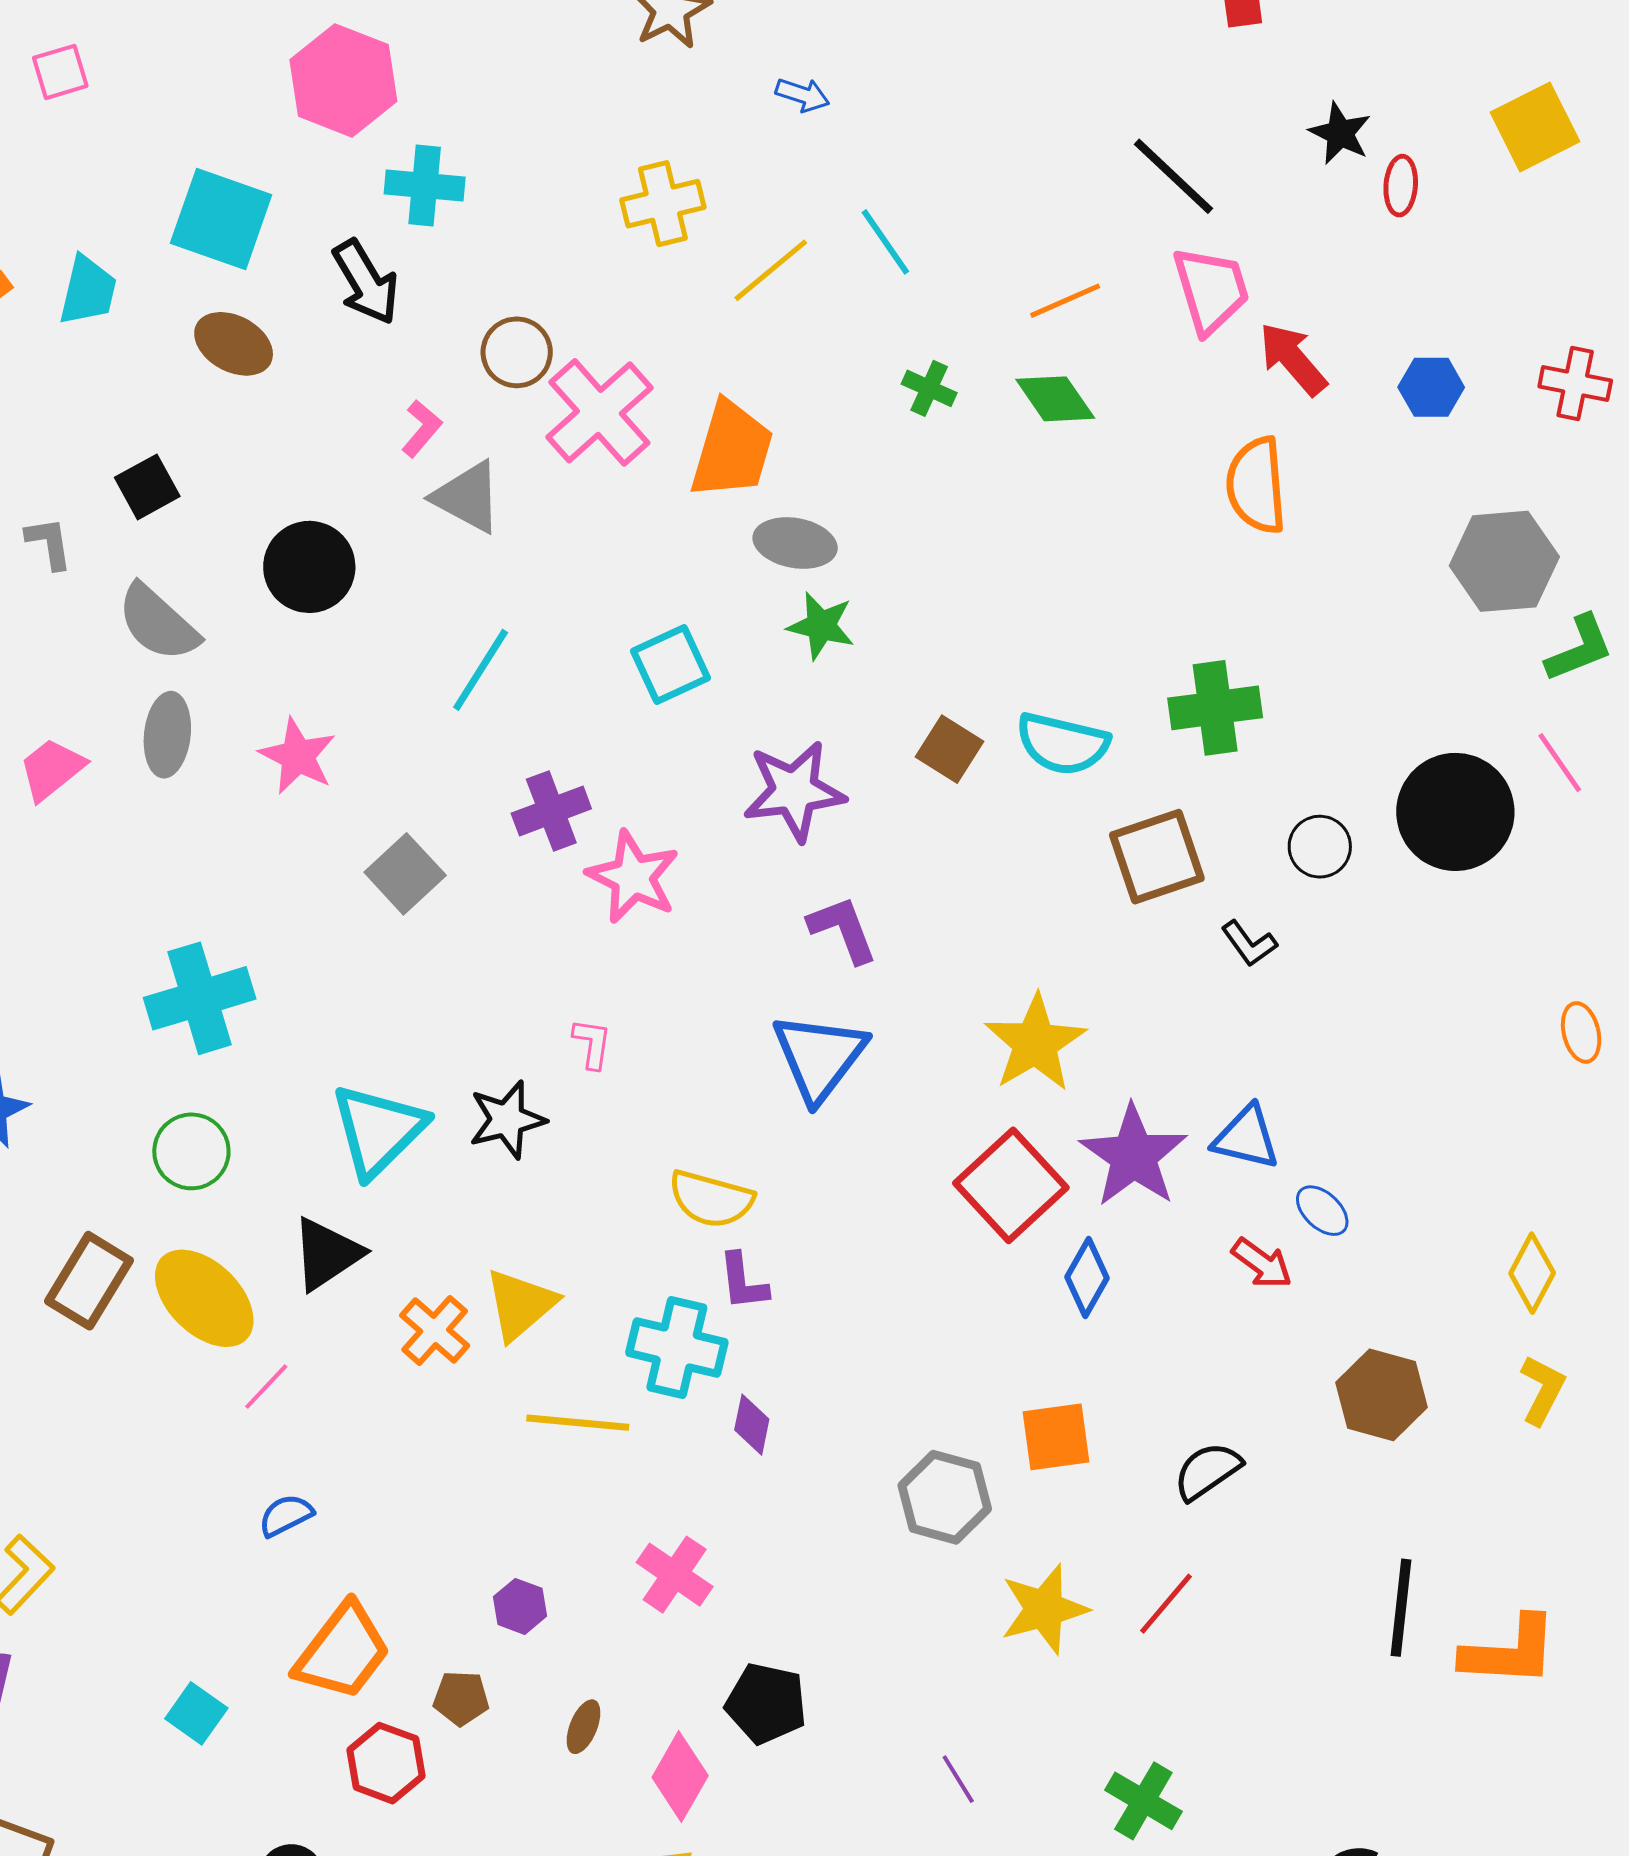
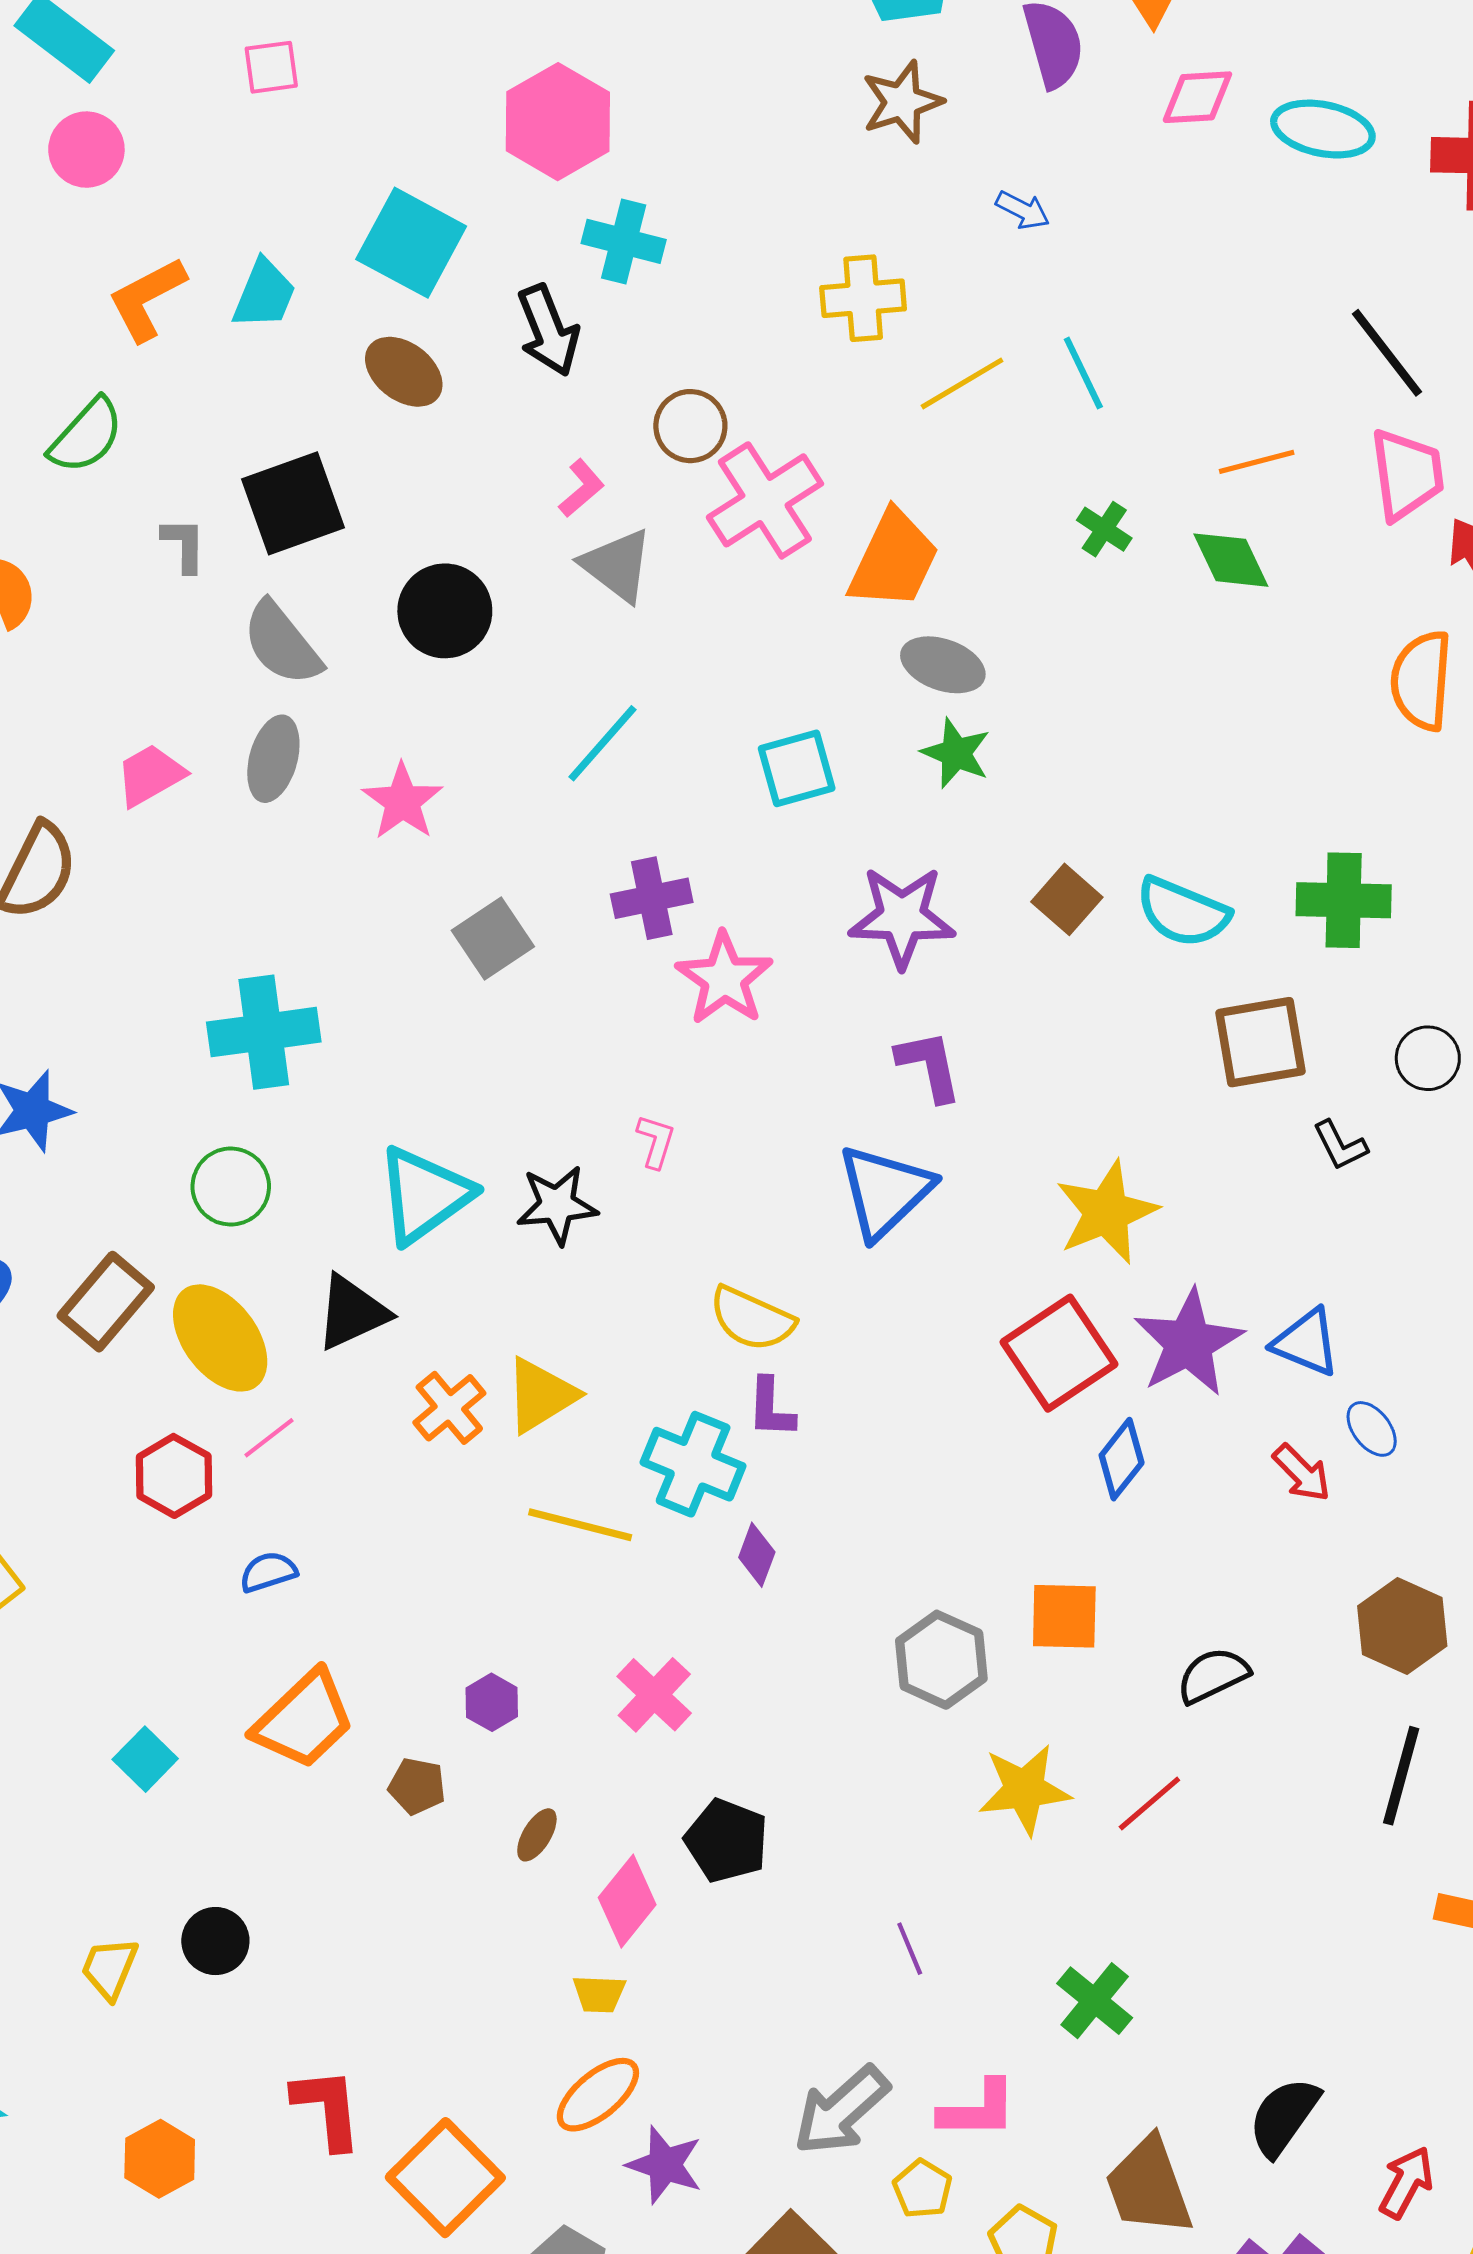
black square: (147, 487) -> (293, 503), size x1.6
black line: (1401, 1608) -> (1401, 1776), moved
red hexagon: (386, 1763) -> (174, 1476), moved

